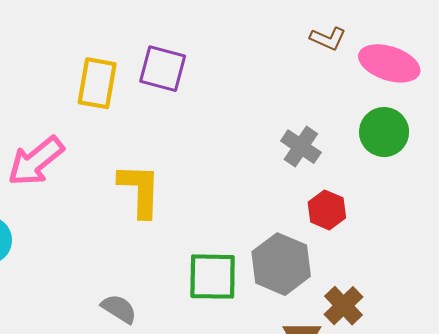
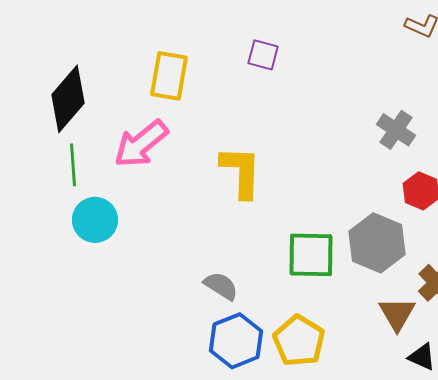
purple square: (163, 69) -> (263, 55), size x0.7
yellow rectangle: (97, 83) -> (169, 76), moved

